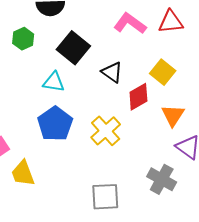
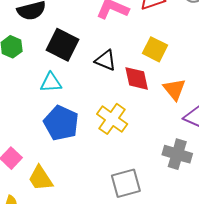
red diamond: (138, 97) -> (137, 78), turned -60

